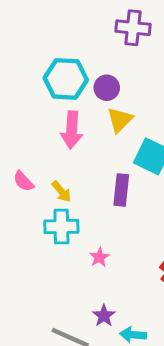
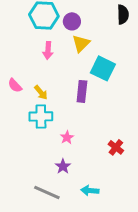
pink arrow: (72, 130) -> (48, 50), size x0.7
purple star: (104, 316) -> (63, 166), moved

